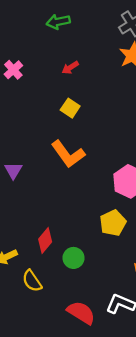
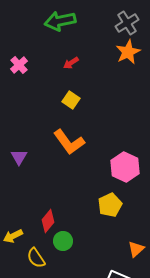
green arrow: (58, 22) -> (60, 21), size x1.4
green circle: (74, 258) -> (63, 241), moved

